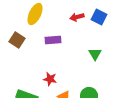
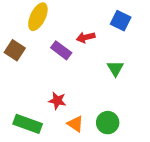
red arrow: (77, 17) -> (86, 37), moved
purple rectangle: (53, 40) -> (61, 50), turned 42

